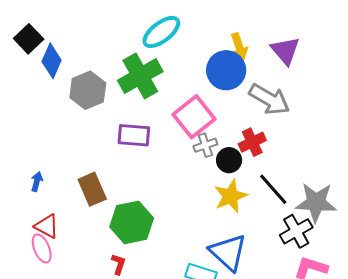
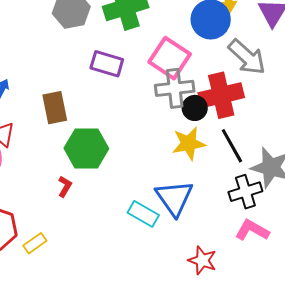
pink square: (194, 117) -> (170, 58), turned -30
red cross: (252, 142) -> (221, 95), size x1.6
gray cross: (205, 145) -> (175, 88), size x1.6

